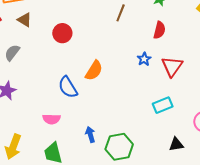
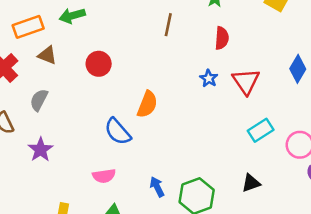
cyan rectangle: (163, 105) -> (261, 130), moved
black triangle: (176, 144) -> (251, 183), moved

